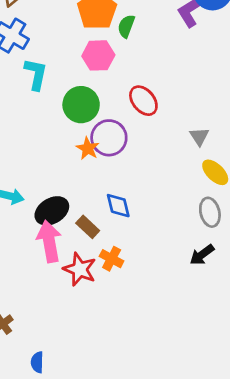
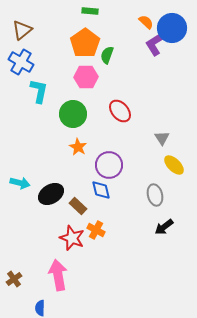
purple circle: (109, 138) -> (109, 165), moved
gray ellipse: (210, 212) -> (155, 195), moved
pink arrow: (49, 241) -> (58, 275), moved

